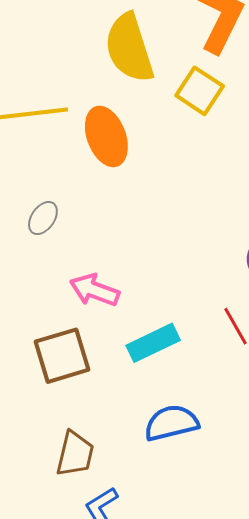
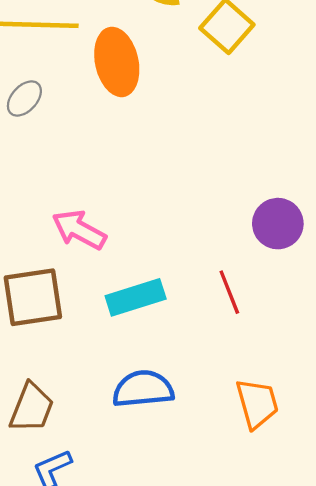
gray ellipse: (43, 218) -> (24, 98), moved

